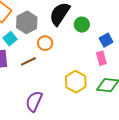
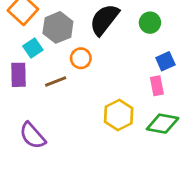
green circle: (82, 25) -> (150, 23), moved
purple semicircle: (34, 101) -> (32, 136), moved, turned -70

